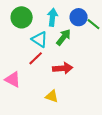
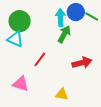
cyan arrow: (53, 17) -> (60, 18), moved
cyan triangle: (40, 39) -> (15, 39), moved
red arrow: (63, 68) -> (82, 63), moved

